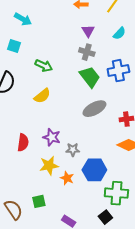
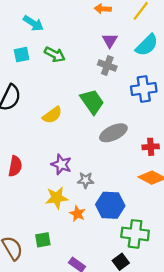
cyan semicircle: (119, 33) -> (147, 45), size x1.5
cyan square: (14, 46) -> (22, 55), turned -32
green arrow: (44, 66) -> (55, 54), moved
green trapezoid: (90, 77) -> (92, 102), moved
red semicircle: (23, 143) -> (15, 166), moved

